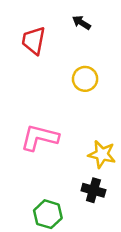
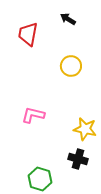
pink L-shape: (40, 138) -> (33, 115), size x0.7

